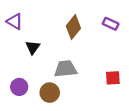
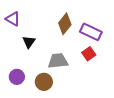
purple rectangle: (111, 24) -> (91, 32), moved, size x1.5
red square: (113, 78) -> (89, 54), moved, turned -32

